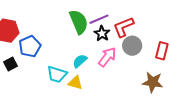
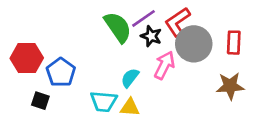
gray circle: (132, 46) -> (194, 44), size x1.4
black square: (11, 64) -> (40, 101), turned -32

